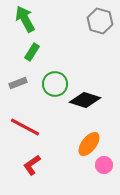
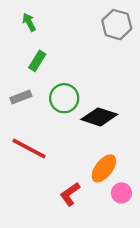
green arrow: (25, 19) -> (29, 22), size x0.6
red L-shape: (32, 165) -> (70, 194), moved

